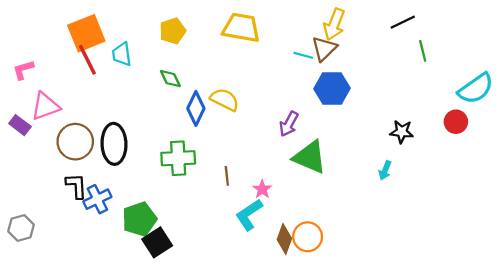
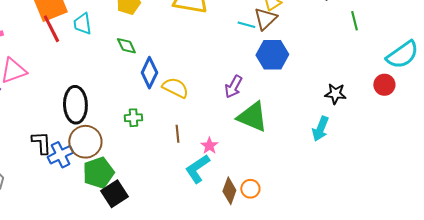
yellow semicircle: (225, 100) -> (175, 88), moved
brown circle: (75, 142) -> (85, 142), moved
green cross: (178, 158) -> (133, 118), size x0.6
cyan arrow: (385, 170) -> (320, 129), size x1.4
orange circle: (308, 237) -> (250, 189), size x0.7

